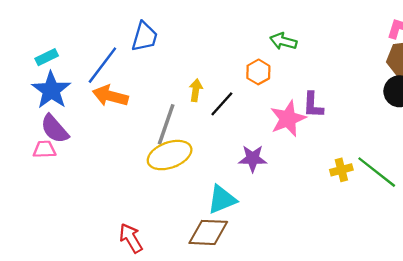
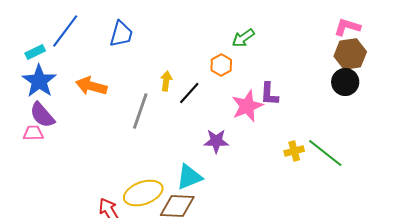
green arrow: (283, 41) -> (243, 38), turned -50
blue line: (102, 65) -> (65, 31), moved
yellow ellipse: (170, 155) -> (143, 193), moved

